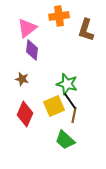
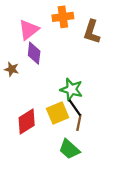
brown star: (22, 79) -> (12, 69), moved
red diamond: (25, 114) -> (27, 121), turned 35

